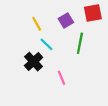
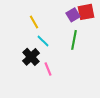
purple square: (66, 21) -> (73, 15), moved
pink line: (62, 78) -> (48, 69), moved

